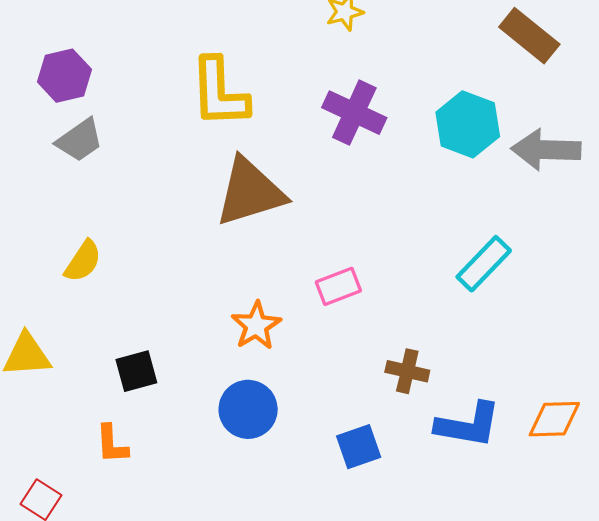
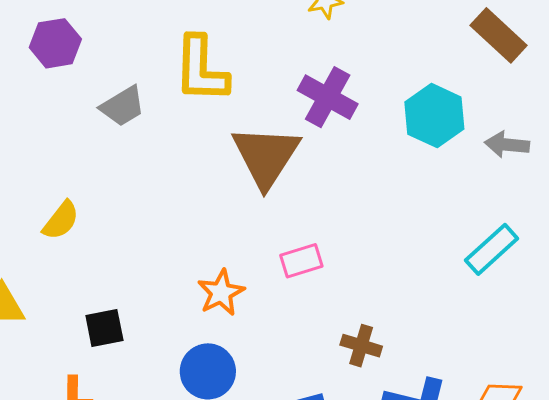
gray trapezoid: (80, 140) -> (123, 106), moved
gray arrow: (546, 150) -> (507, 145), size x0.7
brown triangle: (250, 192) -> (266, 156), moved, turned -44
cyan rectangle: (484, 264) -> (492, 249), moved

